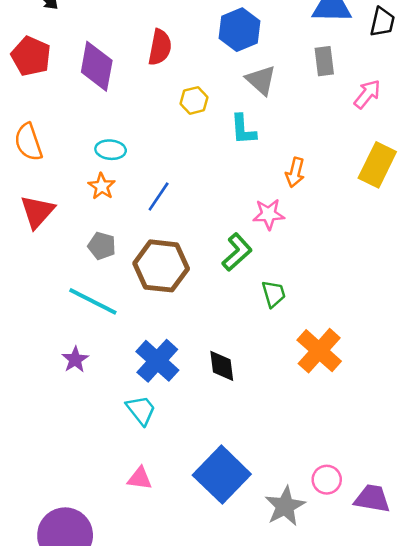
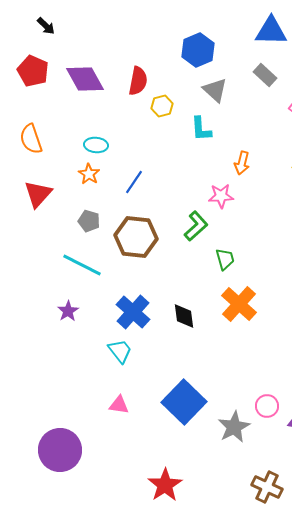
red semicircle: (160, 47) -> (138, 81), moved
gray rectangle: (324, 61) -> (265, 75), turned -40
purple diamond: (97, 66) -> (85, 79), turned -39
orange cross: (319, 351) -> (239, 304), moved

